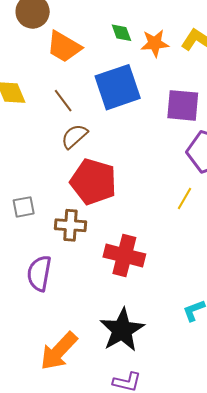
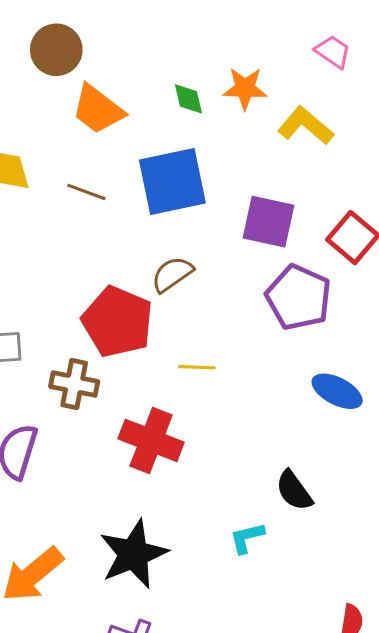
orange star: (155, 43) -> (245, 88), moved
brown line: (63, 101) -> (86, 192), turned -40
brown semicircle: (74, 136) -> (172, 274), moved
yellow line: (185, 198) -> (197, 367), moved, turned 55

